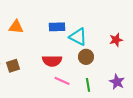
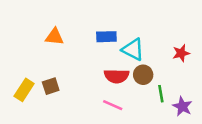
red semicircle: (52, 61) -> (117, 76), moved
green line: (88, 85) -> (161, 94), moved

